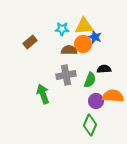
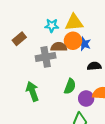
blue star: (95, 37) -> (84, 44), moved
gray cross: (66, 75) -> (46, 57), moved
green semicircle: (90, 80) -> (70, 86), moved

